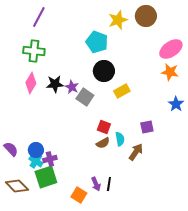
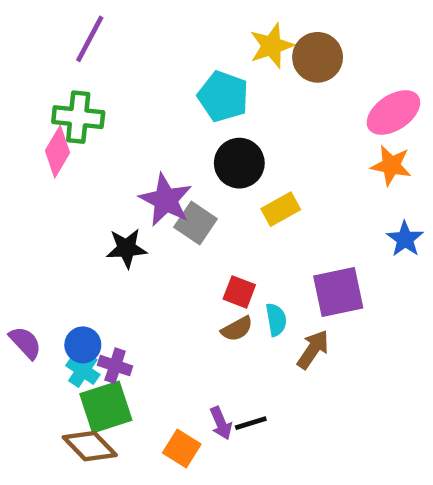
brown circle: (146, 16) -> (318, 57), moved
pink diamond: (31, 83) -> (58, 152), moved
black star: (55, 84) -> (127, 248), moved
purple star: (72, 87) -> (166, 200), size x1.6
purple square: (147, 127) -> (338, 292), size x1.6
purple cross: (50, 159) -> (115, 366), turned 32
black line: (109, 184) -> (251, 423), turned 64
brown diamond: (17, 186) -> (90, 446), moved

